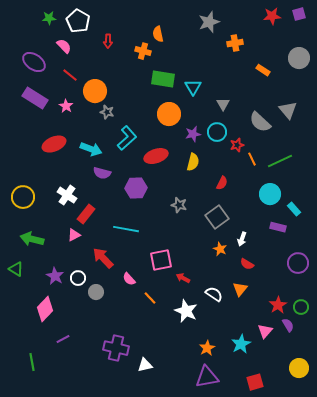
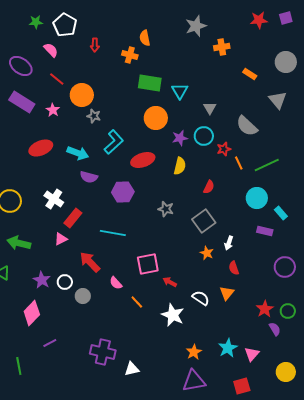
gray triangle: (288, 110) -> (278, 100), moved
red semicircle: (247, 264) -> (234, 268), turned 40
pink triangle: (265, 331) -> (252, 354), moved

